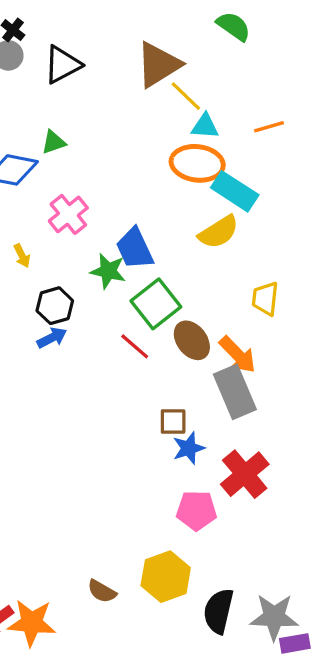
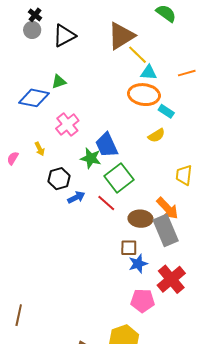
cyan rectangle: (235, 191) -> (166, 111), size x0.6
yellow semicircle: (219, 232) -> (156, 135), size x0.7
blue arrow: (52, 338) -> (76, 197), moved
brown ellipse: (192, 340) -> (140, 219), moved, turned -50

